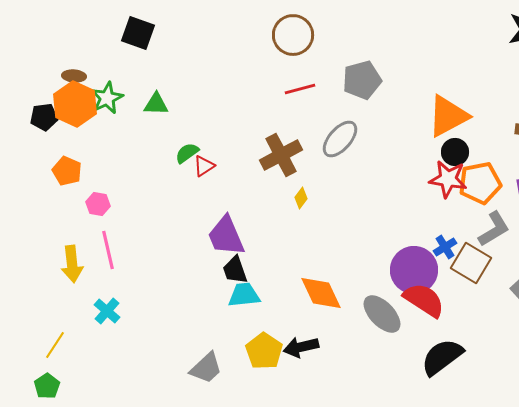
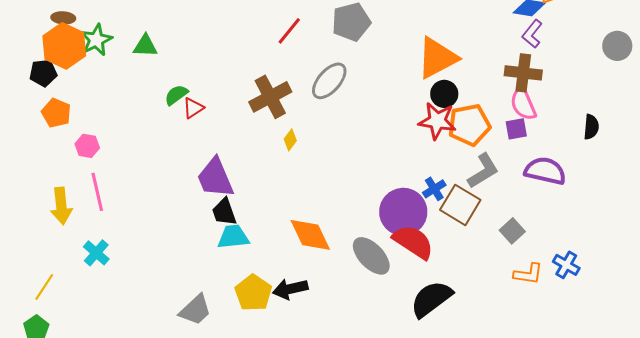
red line: (300, 89) -> (289, 31), turned -36
black pentagon: (44, 117) -> (43, 73), moved

